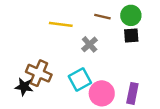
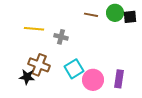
yellow line: (61, 24) -> (34, 29), moved
black square: (131, 35) -> (130, 17), moved
gray cross: (90, 44) -> (61, 37), moved, turned -32

